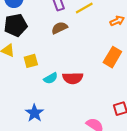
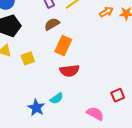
orange rectangle: (112, 57) -> (63, 45), moved
cyan semicircle: (51, 78) -> (57, 98), moved

